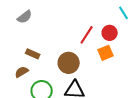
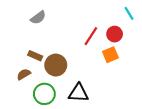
gray semicircle: (25, 17) -> (38, 18), moved
brown circle: (69, 63) -> (56, 65), moved

